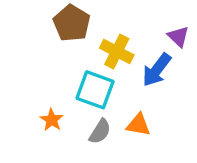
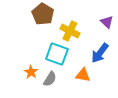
blue arrow: (157, 70) -> (100, 53), moved
gray semicircle: (100, 132) -> (50, 79), moved

